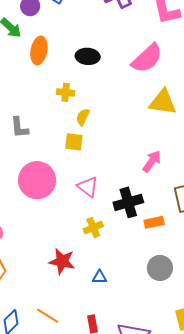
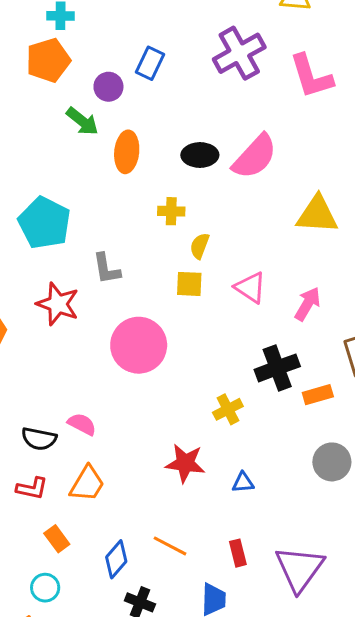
pink semicircle: (147, 58) -> (255, 157), moved
pink triangle: (88, 187) -> (250, 288), moved

